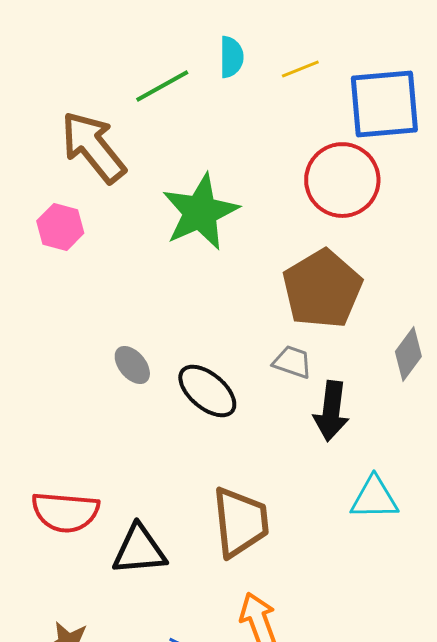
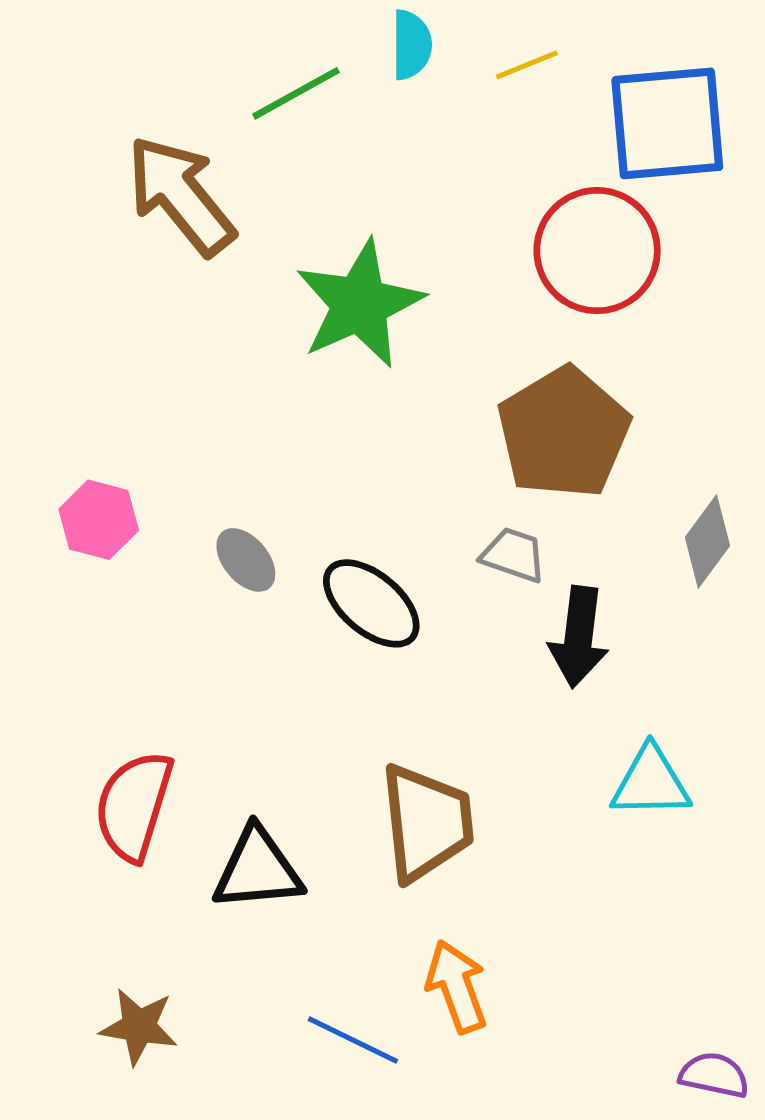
pink hexagon: (60, 227) -> (99, 520), moved
red semicircle: (65, 512) -> (134, 806), turned 102

